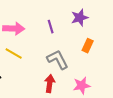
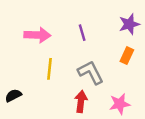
purple star: (80, 18) -> (129, 24), moved
yellow line: (14, 54) -> (50, 69), moved, turned 66

